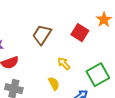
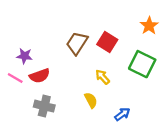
red square: (80, 33) -> (107, 42), moved
green square: (98, 75) -> (142, 64), moved, turned -35

